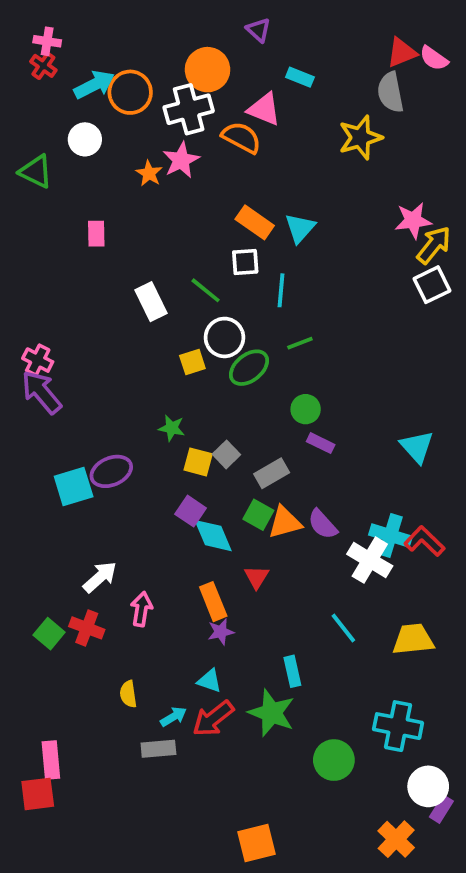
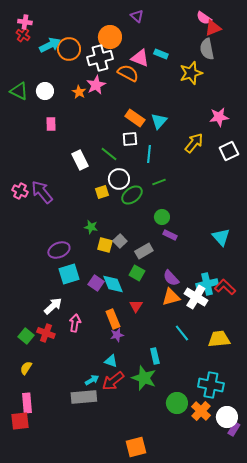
pink semicircle: (434, 58) -> (204, 18), moved
cyan rectangle: (300, 77) -> (161, 54), moved
white circle: (85, 139) -> (45, 91), moved
yellow arrow: (434, 245) -> (194, 143), moved
purple arrow: (41, 392) -> (42, 192), moved
cyan square: (74, 486) -> (69, 274), moved
purple square: (191, 511) -> (96, 283), moved
orange triangle: (285, 522) -> (171, 297), moved
cyan cross: (390, 536) -> (207, 284), turned -30
yellow semicircle: (128, 694) -> (26, 368), moved, turned 40
gray rectangle: (158, 749) -> (84, 397), size x1.4
orange cross: (396, 839) -> (201, 411), moved

